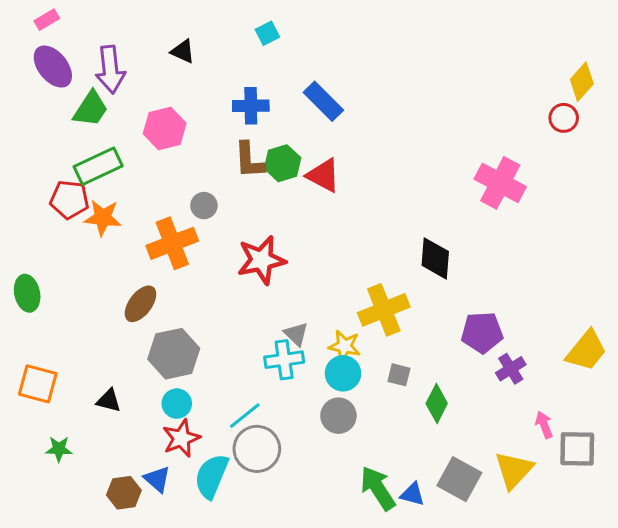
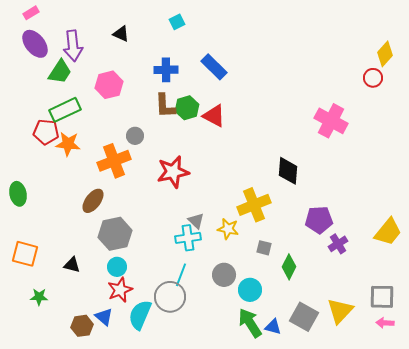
cyan circle: (343, 373) -> (250, 290), moved
cyan line: (245, 416) -> (181, 275), moved, turned -30
pink arrow: (544, 425) -> (385, 323), moved, turned -66

